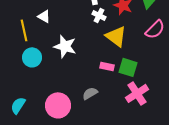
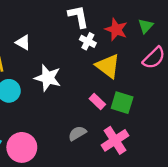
pink rectangle: (107, 66) -> (97, 101), turned 32
pink cross: (137, 93) -> (115, 140), moved
pink circle: (58, 105) -> (22, 147), moved

